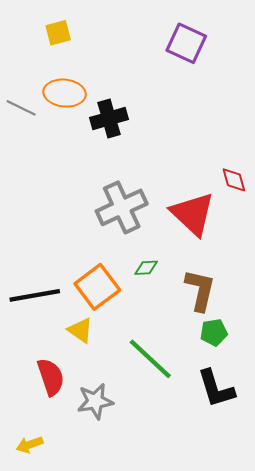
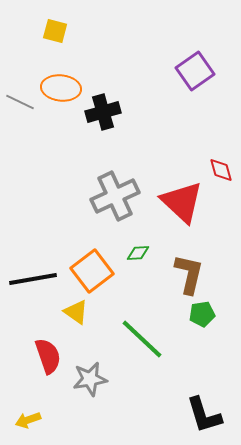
yellow square: (58, 33) -> (55, 31), turned 30
purple square: (186, 43) -> (195, 71), moved, turned 30
black L-shape: (216, 389) -> (204, 415), moved

